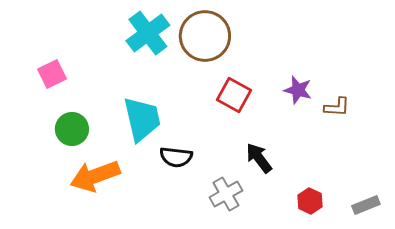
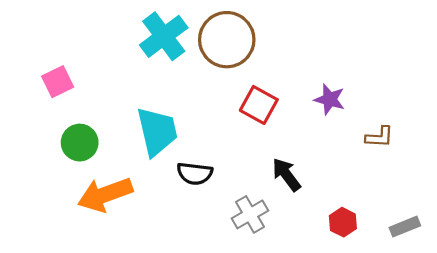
brown L-shape: (337, 107) -> (379, 137), moved

